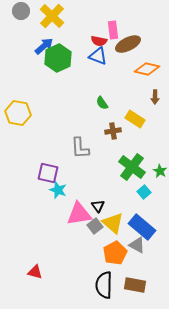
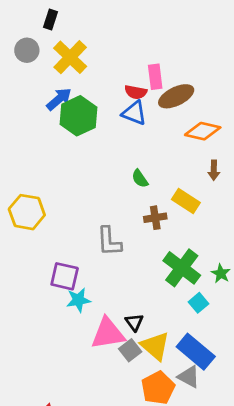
yellow hexagon: (18, 113) -> (27, 212), moved
cyan star: (58, 190) -> (78, 300), turned -30

